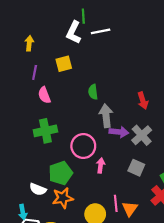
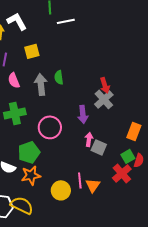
white L-shape: (74, 32) -> (17, 21), moved, turned 125
gray arrow: (106, 116) -> (41, 84), moved
purple arrow: (119, 132) -> (83, 114), turned 78
gray cross: (142, 135) -> (104, 99), moved
pink arrow: (101, 165) -> (89, 139), moved

